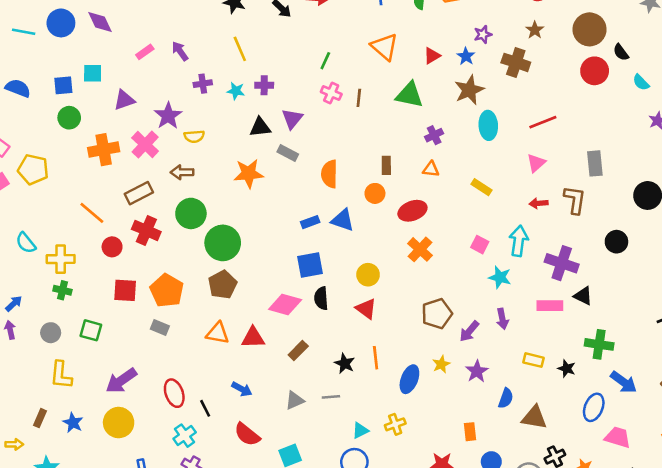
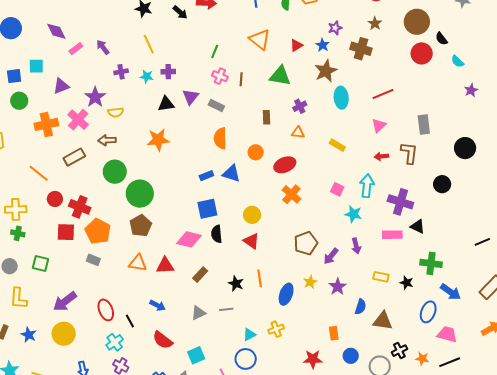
purple diamond: (100, 22) -> (56, 31), moved
gray rectangle: (288, 153) -> (216, 106), moved
brown rectangle: (386, 165) -> (267, 117), moved
red cross: (146, 230) -> (80, 207), moved

